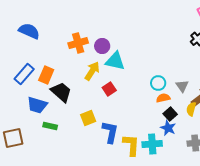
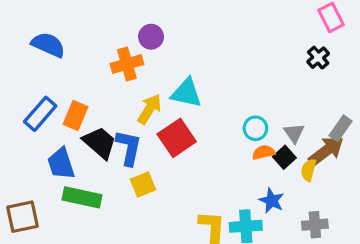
purple circle: (102, 46) -> (151, 37), moved
red square: (109, 89) -> (177, 138), size x1.6
blue trapezoid: (37, 105) -> (61, 164), turned 55
black square: (170, 114) -> (284, 157), moved
green rectangle: (50, 126) -> (82, 197), size x1.6
blue L-shape: (110, 132) -> (129, 148), moved

